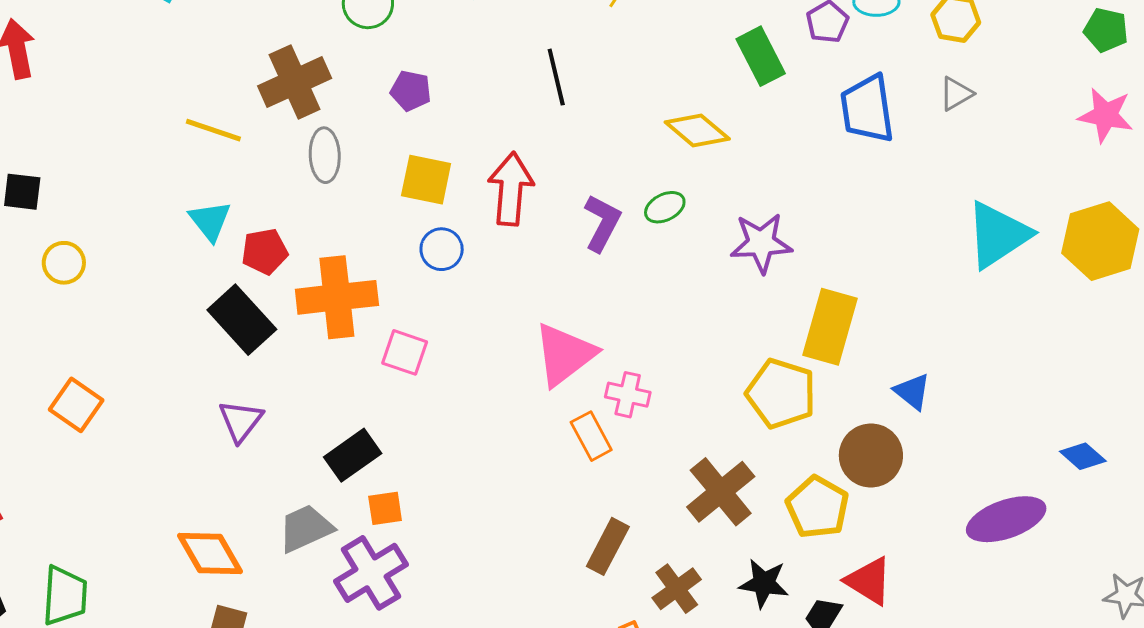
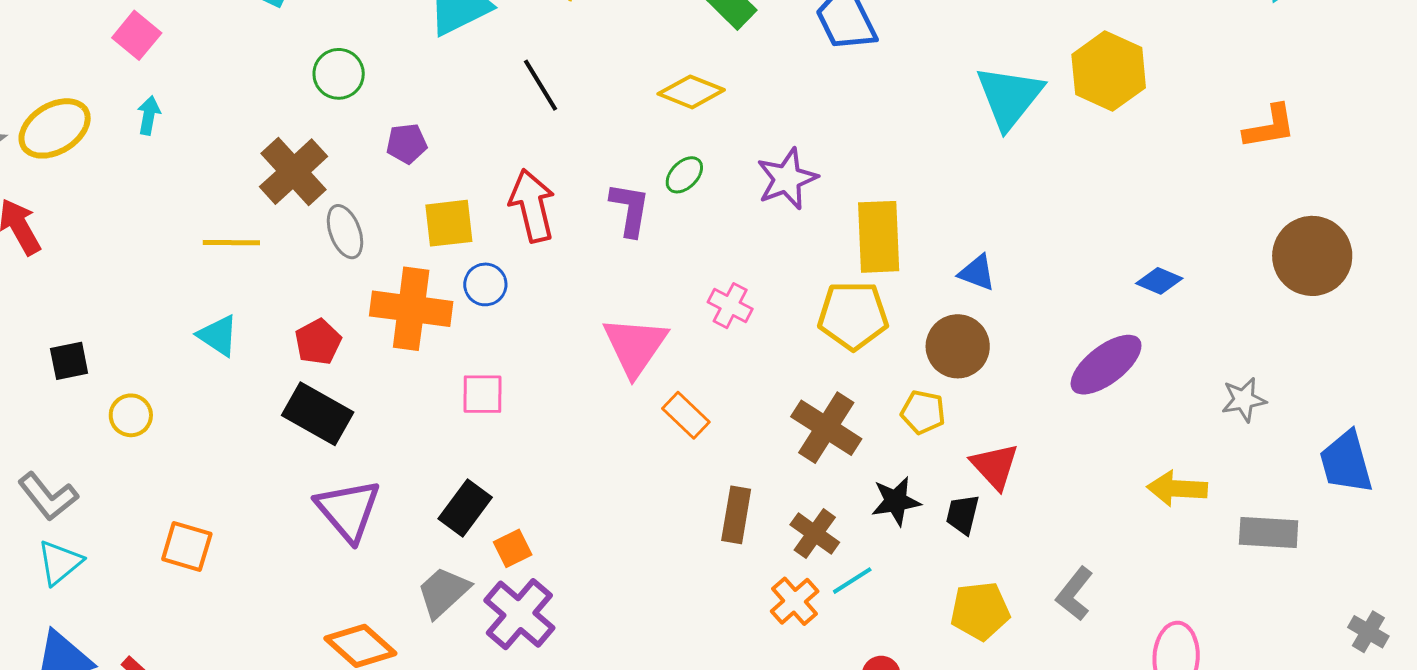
cyan triangle: (210, 221) -> (218, 336), moved
orange cross: (337, 297) -> (411, 309), moved, turned 32
pink cross: (628, 395) -> (730, 306), moved, turned 33
purple triangle: (241, 421) -> (348, 510), size x1.5
yellow pentagon: (817, 507) -> (923, 412), size x0.7
red triangle: (869, 581) -> (995, 466), turned 34

